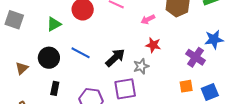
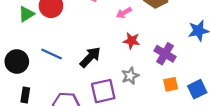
green triangle: (54, 24) -> (26, 14), moved
purple cross: (196, 57) -> (165, 54), moved
gray star: (141, 66) -> (130, 76), moved

